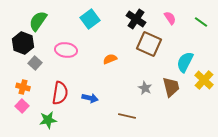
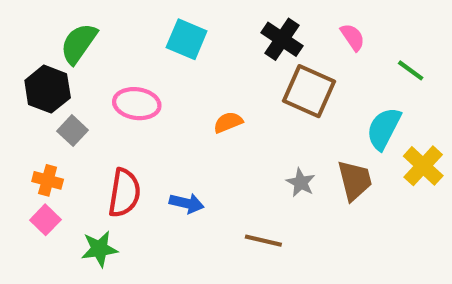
cyan square: (90, 19) -> (187, 39), turned -30
green line: (201, 22) -> (411, 70), moved

